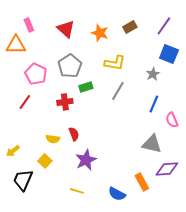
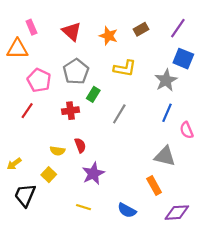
gray star: (153, 74) -> (166, 80), size x1.5
green rectangle: (86, 87) -> (93, 94), turned -40
gray line: (118, 91) -> (119, 114), moved
purple diamond: (167, 169) -> (177, 213), moved
orange rectangle: (142, 182) -> (154, 185), moved

